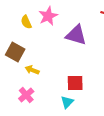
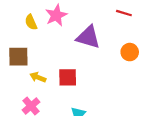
brown square: (15, 52) -> (18, 57), turned -30
red square: (75, 83) -> (68, 77), moved

